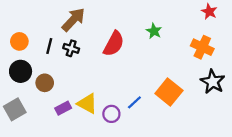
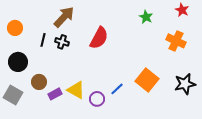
green star: (154, 31) -> (146, 17), moved
orange circle: (19, 41) -> (15, 28), moved
black star: (213, 82) -> (185, 84), moved, turned 30
brown circle: (45, 83) -> (39, 82), moved
gray square: (15, 109) -> (13, 95), turned -30

